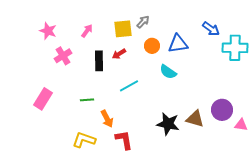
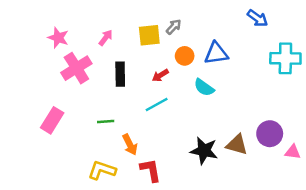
blue arrow: (211, 29) -> (258, 18), moved
red arrow: (119, 54) -> (160, 75), moved
pink cross: (63, 56) -> (76, 68), size x1.4

